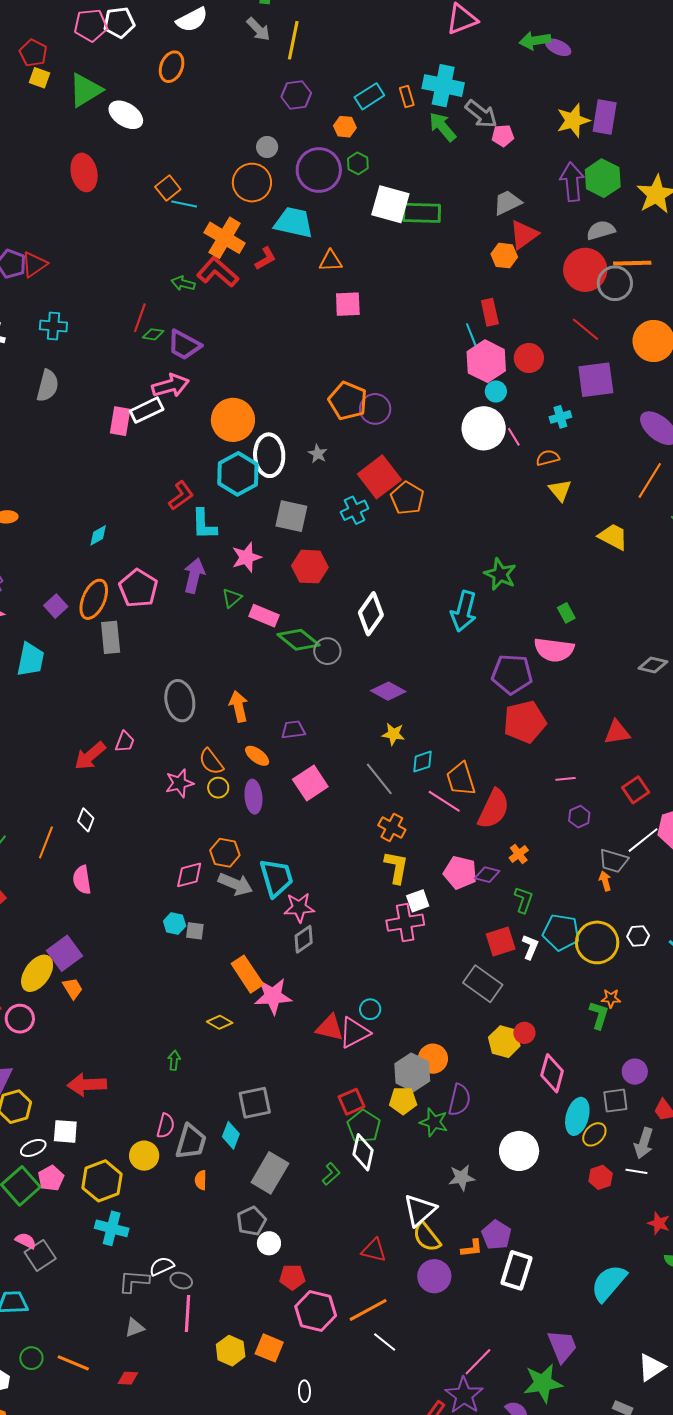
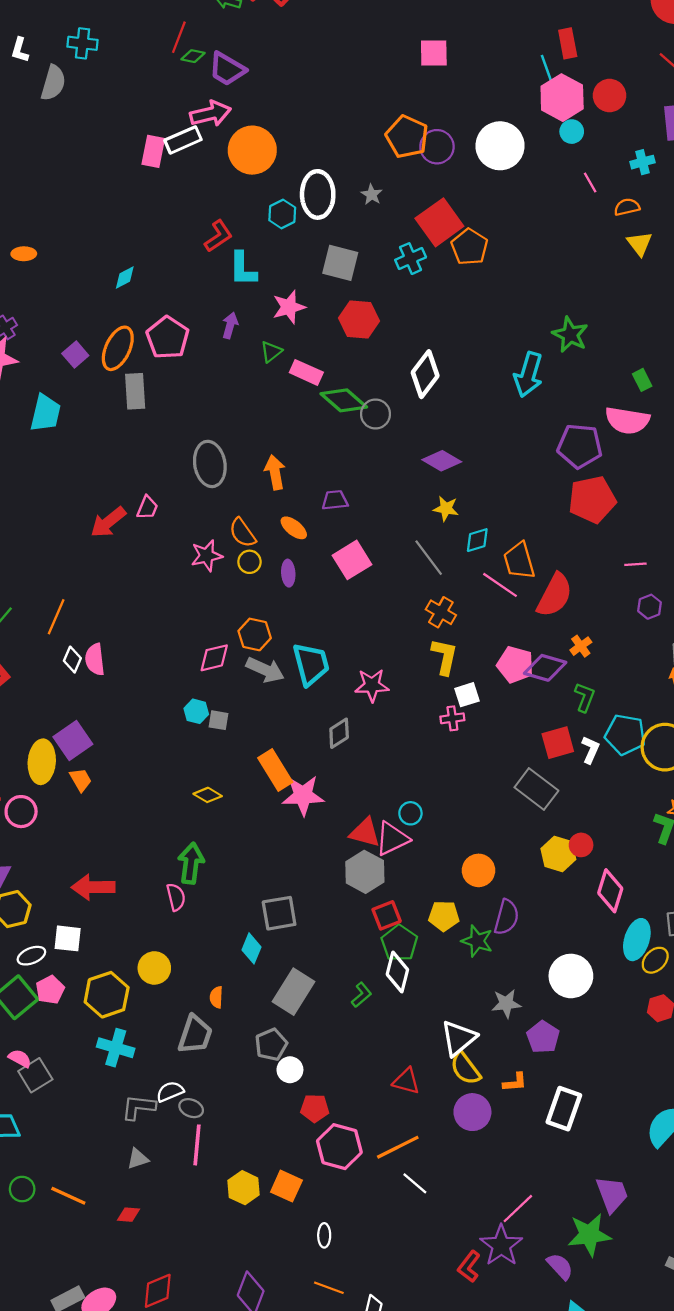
pink square: (348, 304) -> (434, 53), moved
gray semicircle: (48, 386) -> (53, 83), moved
orange circle: (233, 420) -> (252, 150), moved
white circle: (484, 428) -> (500, 146), moved
cyan hexagon: (238, 474) -> (282, 214), size x0.6
purple arrow: (194, 575) -> (230, 325), size x0.7
purple ellipse: (253, 797) -> (288, 573), size x0.7
white diamond: (86, 820) -> (72, 660), moved
purple diamond: (487, 875) -> (545, 668), size x1.5
pink star: (299, 908) -> (372, 685), moved
pink cross: (405, 923) -> (452, 718), size x0.6
yellow ellipse: (37, 973) -> (42, 762), turned -33
yellow diamond: (220, 1022) -> (208, 795), moved
green arrow: (174, 1060) -> (191, 863), size x1.8
gray hexagon: (412, 1072) -> (365, 872), moved
pink semicircle: (166, 1126) -> (176, 897), moved, turned -30
gray trapezoid: (191, 1142) -> (195, 1035), moved
purple pentagon: (496, 1235) -> (543, 1037), moved

